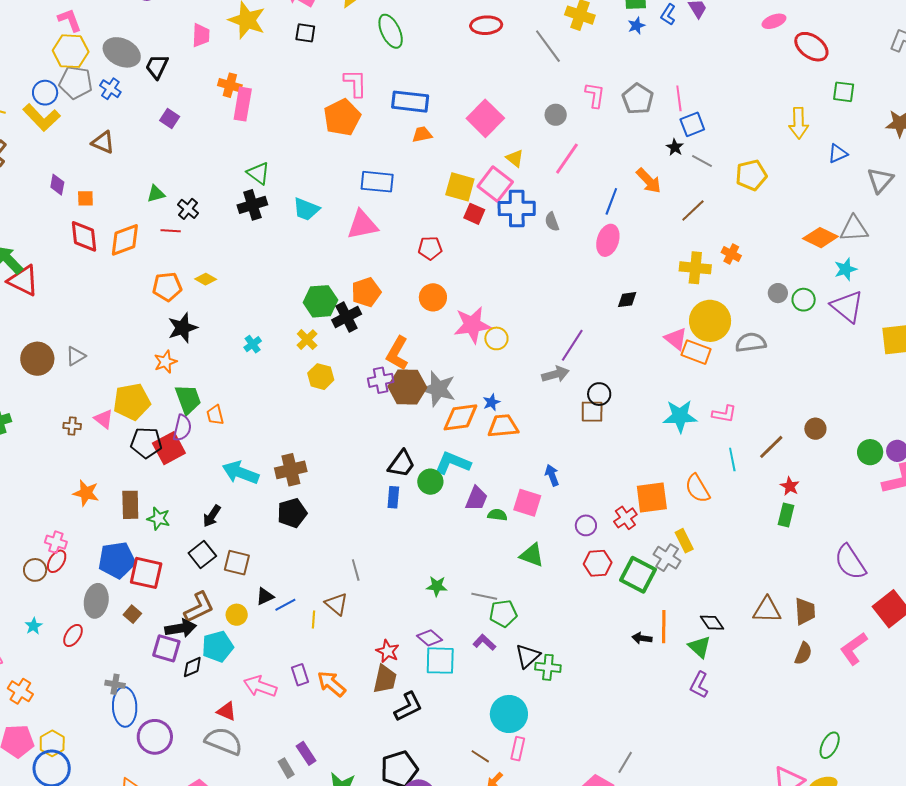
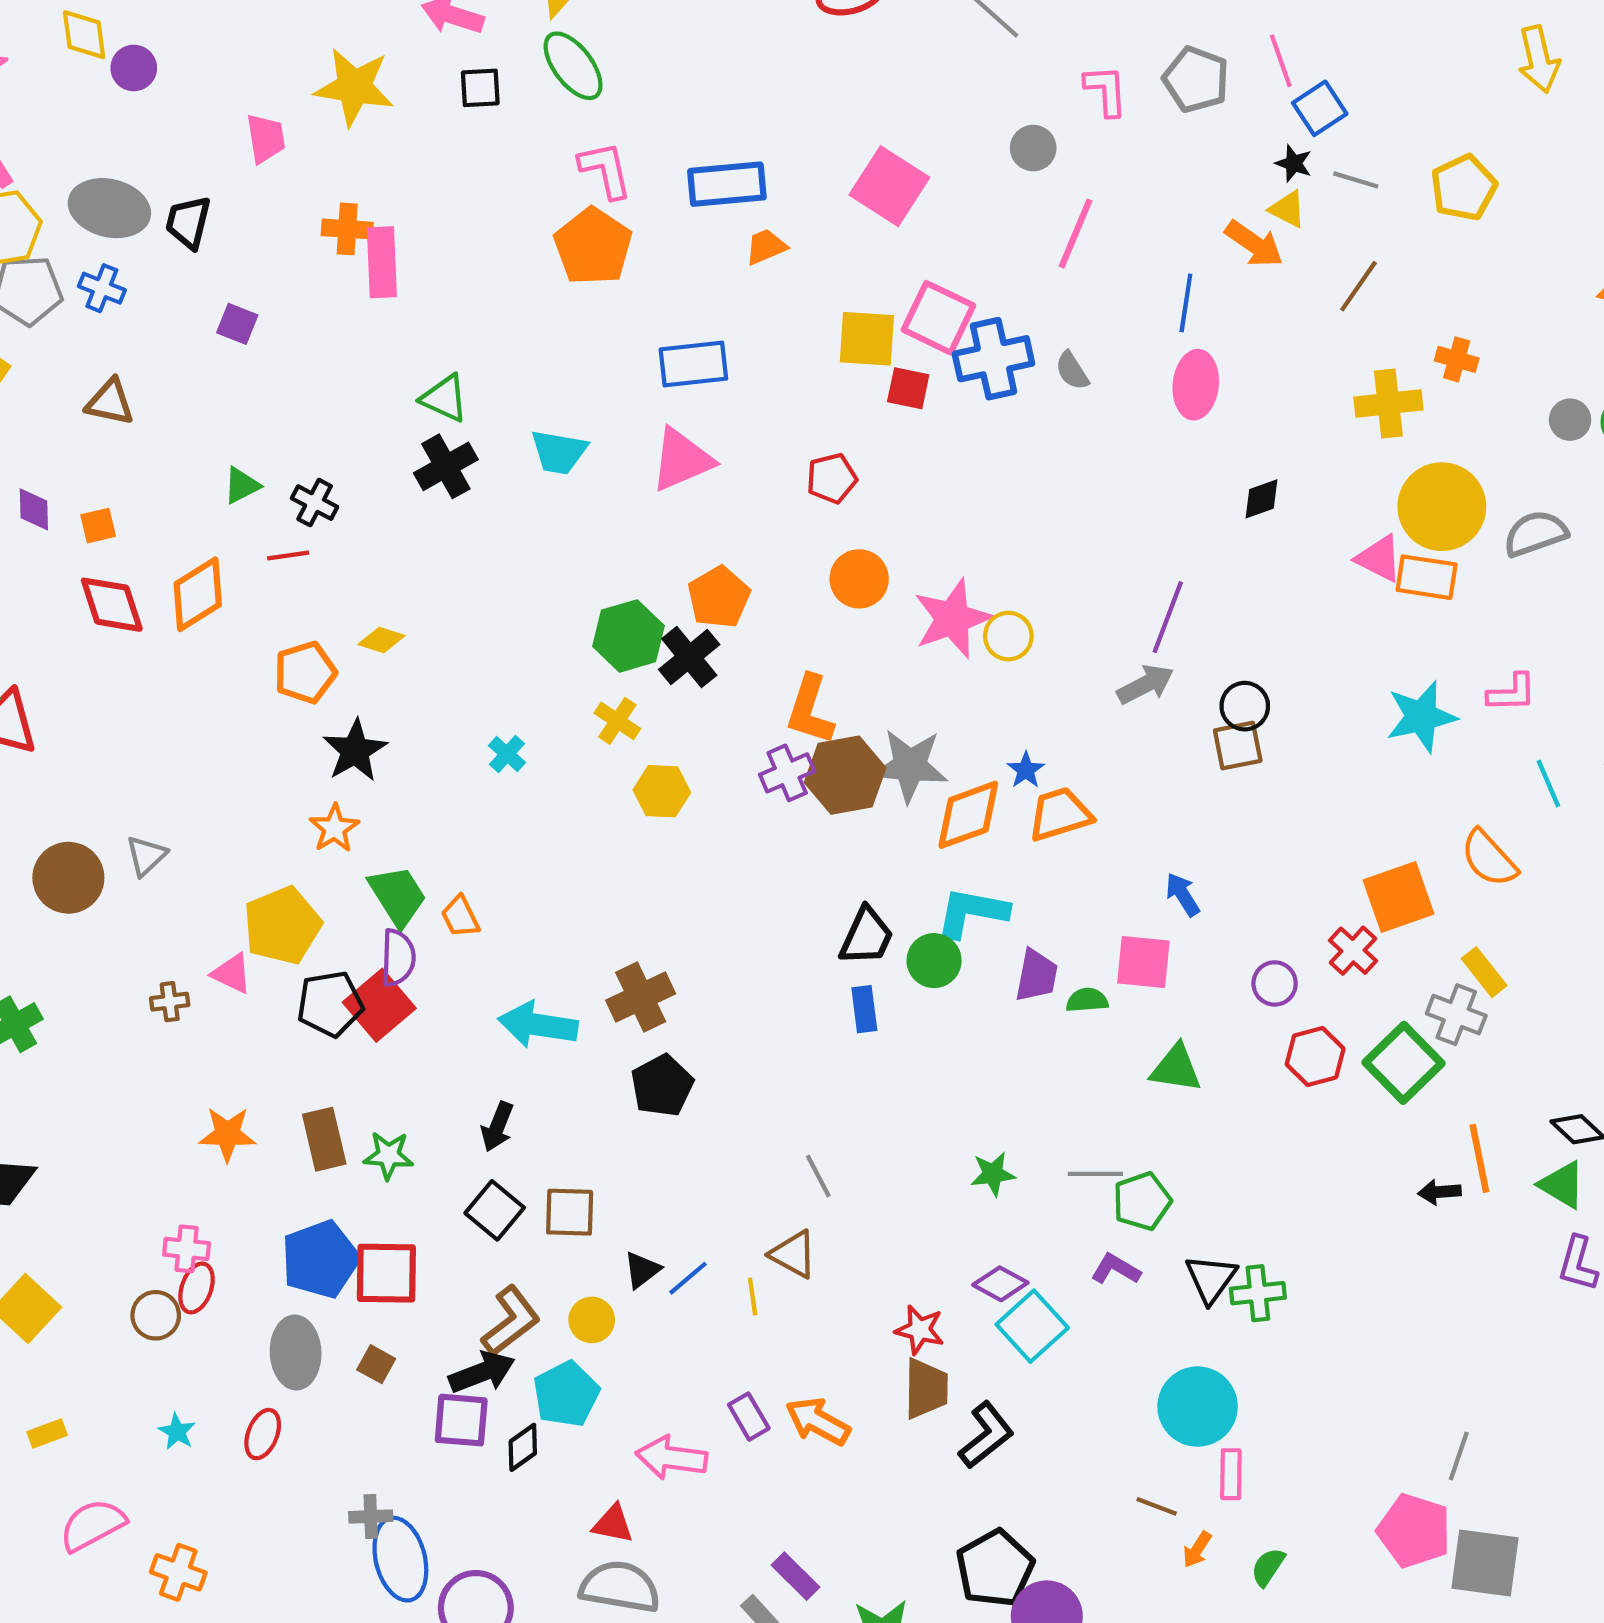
green ellipse: (391, 31) -> (573, 66), moved
yellow triangle: (515, 158) -> (1287, 209), moved
green square: (638, 575) -> (1403, 1063), turned 30
cyan square: (440, 661) -> (1032, 1326), turned -32

